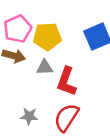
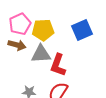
gray triangle: (45, 67) -> (41, 54), size x1.5

